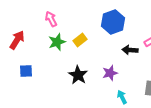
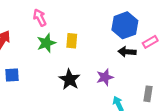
blue hexagon: (113, 22) -> (125, 25), moved
yellow rectangle: (80, 40) -> (72, 41), turned -48

